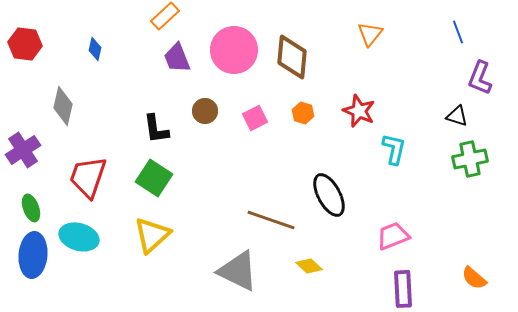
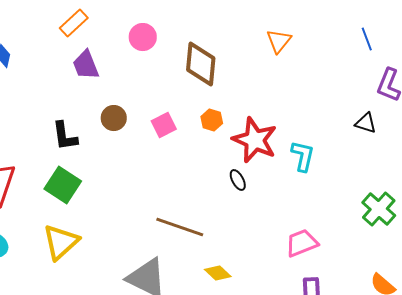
pink circle: (234, 50) -> (143, 37), moved, size x0.6
red star: (359, 111) -> (255, 140), moved, size x1.4
green cross: (470, 159) -> (379, 209), moved, turned -36
black ellipse: (329, 195) -> (238, 180), moved, size x0.5

